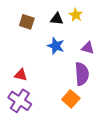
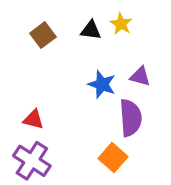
brown square: (27, 22) -> (43, 35), turned 35
blue star: (56, 46) -> (102, 84), moved

